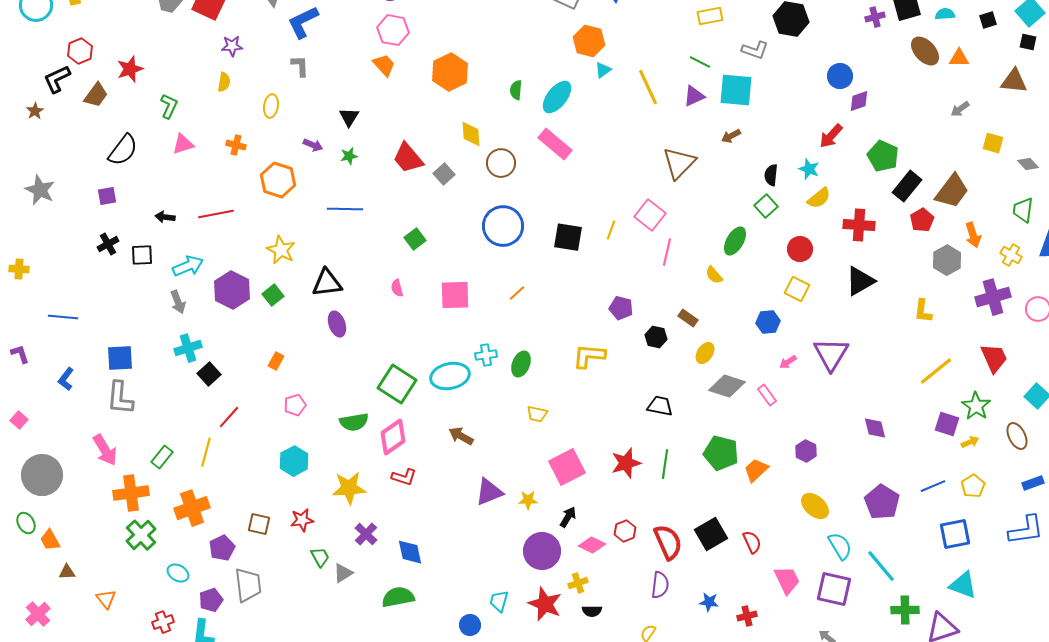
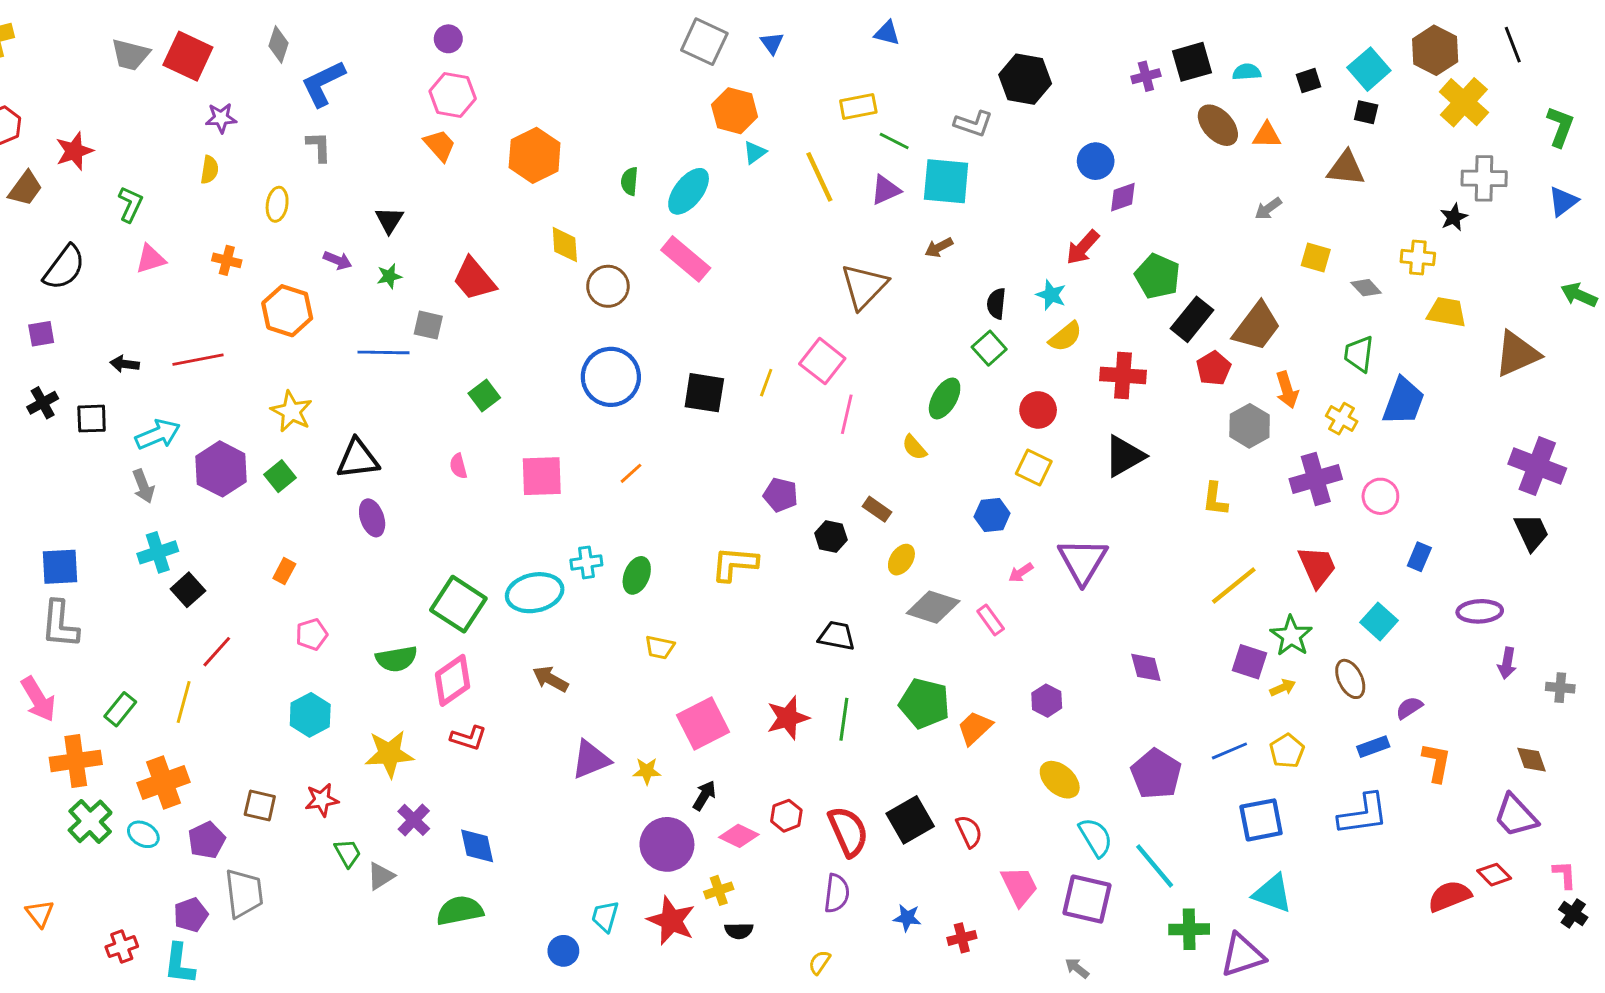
yellow rectangle: (710, 16) -> (858, 106), moved
gray square: (444, 174) -> (428, 325), moved, turned -35
cyan ellipse: (178, 573) -> (143, 834), moved

